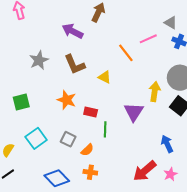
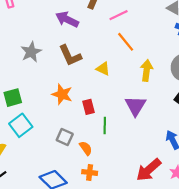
pink line: (148, 39) -> (119, 15), moved
yellow arrow: (155, 92) -> (147, 70), moved
red rectangle: (91, 112) -> (88, 107), turned 64
cyan square: (36, 138) -> (21, 125), moved
orange semicircle: (87, 150) -> (86, 148), turned -80

